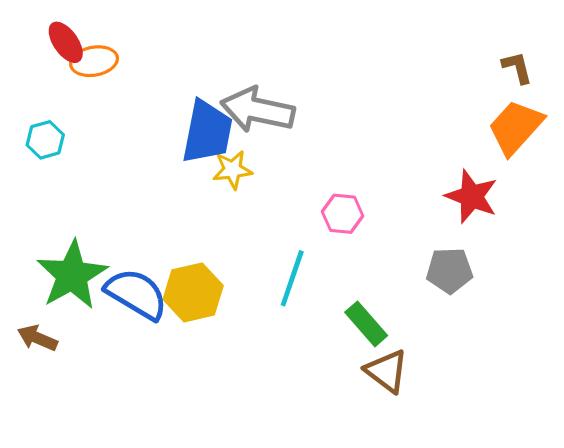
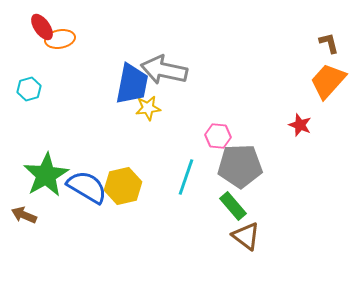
red star: (472, 196) -> (300, 125), size x0.7
gray pentagon: (450, 270) -> (240, 166), moved, size x1.5

